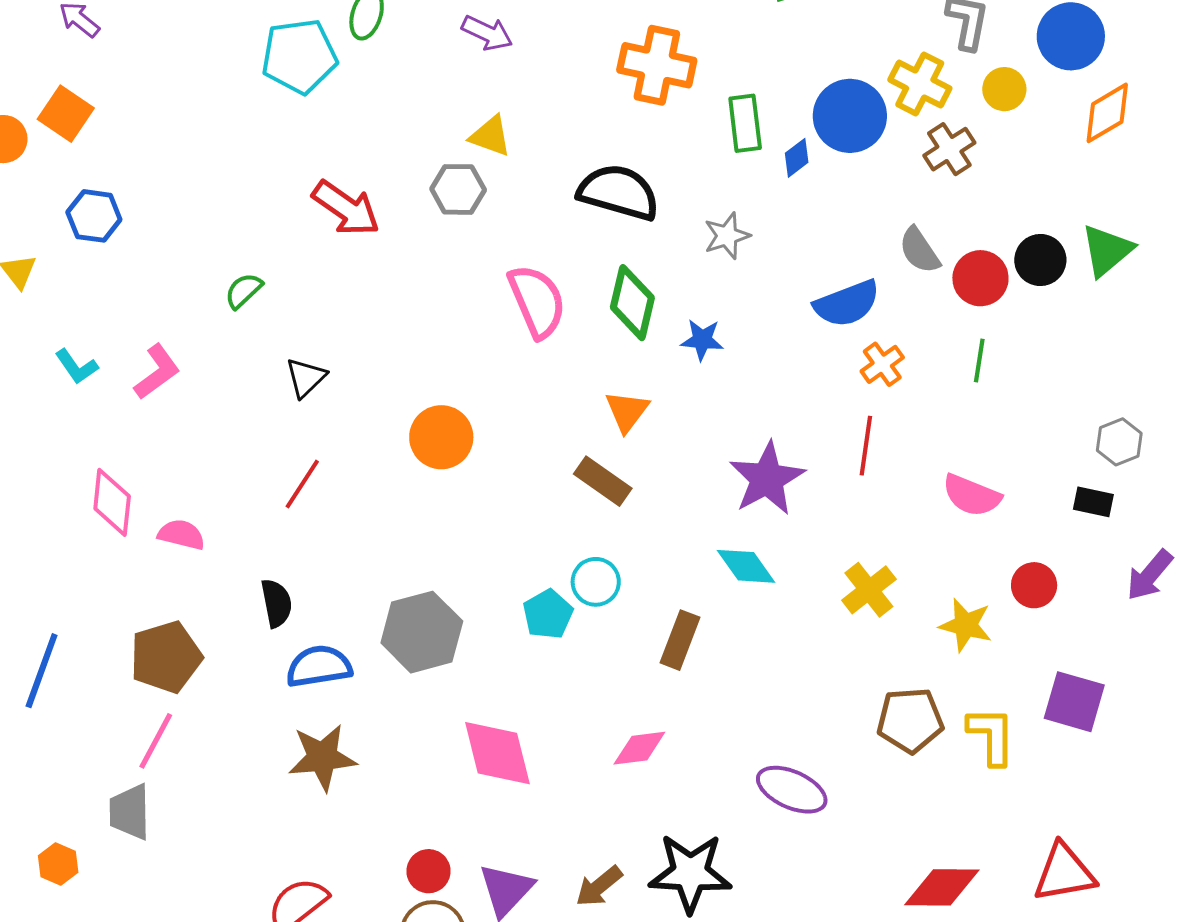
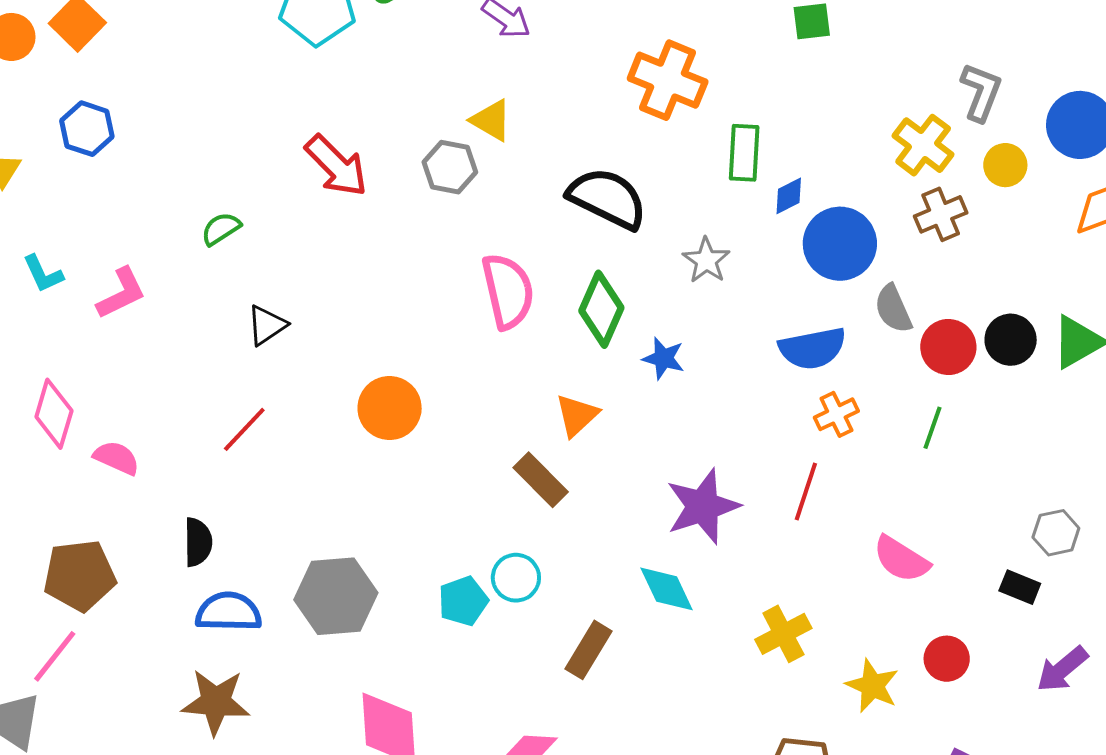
blue circle: (850, 116) -> (840, 244), moved
gray star: (727, 236) -> (706, 260), turned -30

